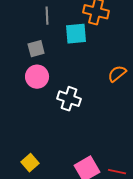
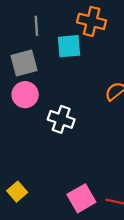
gray square: (36, 49) -> (24, 63), size x1.4

